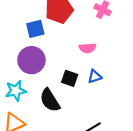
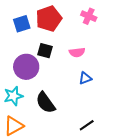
blue square: (35, 29) -> (22, 24), moved
black square: (70, 78) -> (45, 51), moved

